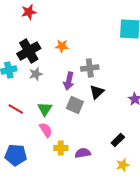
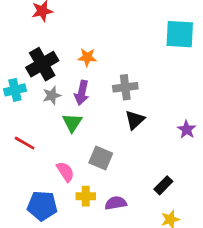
purple arrow: (69, 81) -> (82, 93), moved
gray square: (75, 105) -> (101, 158), moved
green triangle: (45, 109) -> (72, 123), moved
blue pentagon: (16, 155) -> (42, 206), moved

